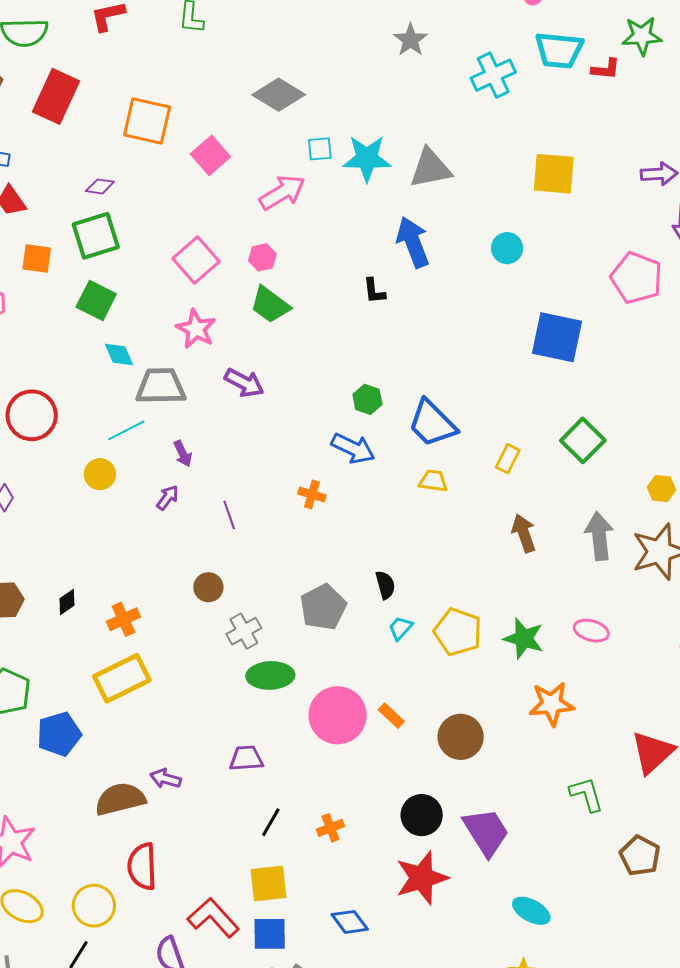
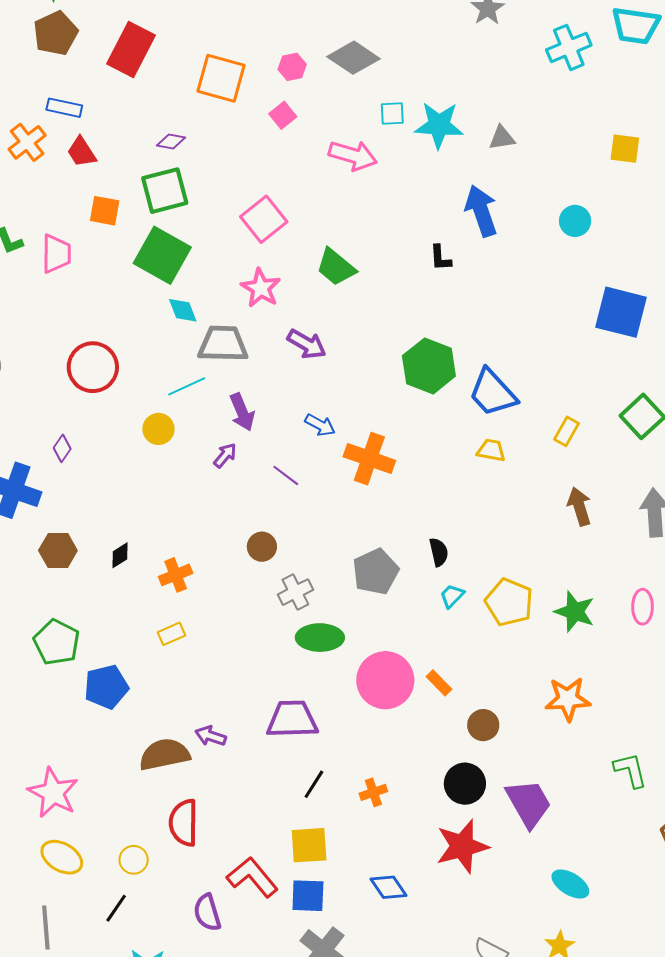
pink square: (210, 155) -> (283, 115), size x0.7
gray triangle: (430, 168) -> (502, 138), size x0.6
yellow square: (554, 174) -> (625, 149), size x0.7
pink arrow: (282, 192) -> (353, 155), turned 45
pink hexagon: (262, 257) -> (292, 67), moved
green square: (96, 300) -> (162, 255), size x1.4
green hexagon: (367, 399) -> (429, 366), size x1.8
blue arrow: (353, 448) -> (320, 425), moved, size x0.7
purple arrow: (183, 454) -> (242, 412), size x1.4
orange cross: (312, 494) -> (369, 459), size x1.8
purple line: (229, 515) -> (286, 475), turned -36
pink ellipse: (591, 631) -> (643, 607), turned 72
yellow rectangle: (122, 678) -> (171, 634), size x0.5
orange star: (551, 704) -> (568, 699), moved
brown circle: (461, 737) -> (483, 725), moved, size x0.7
purple trapezoid: (246, 758) -> (292, 719), size x1.5
yellow circle: (94, 906) -> (134, 860), size x0.7

